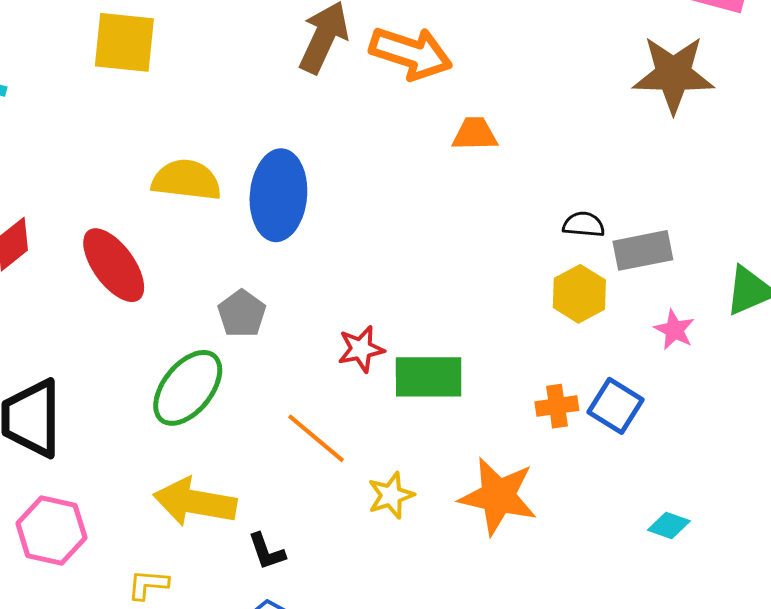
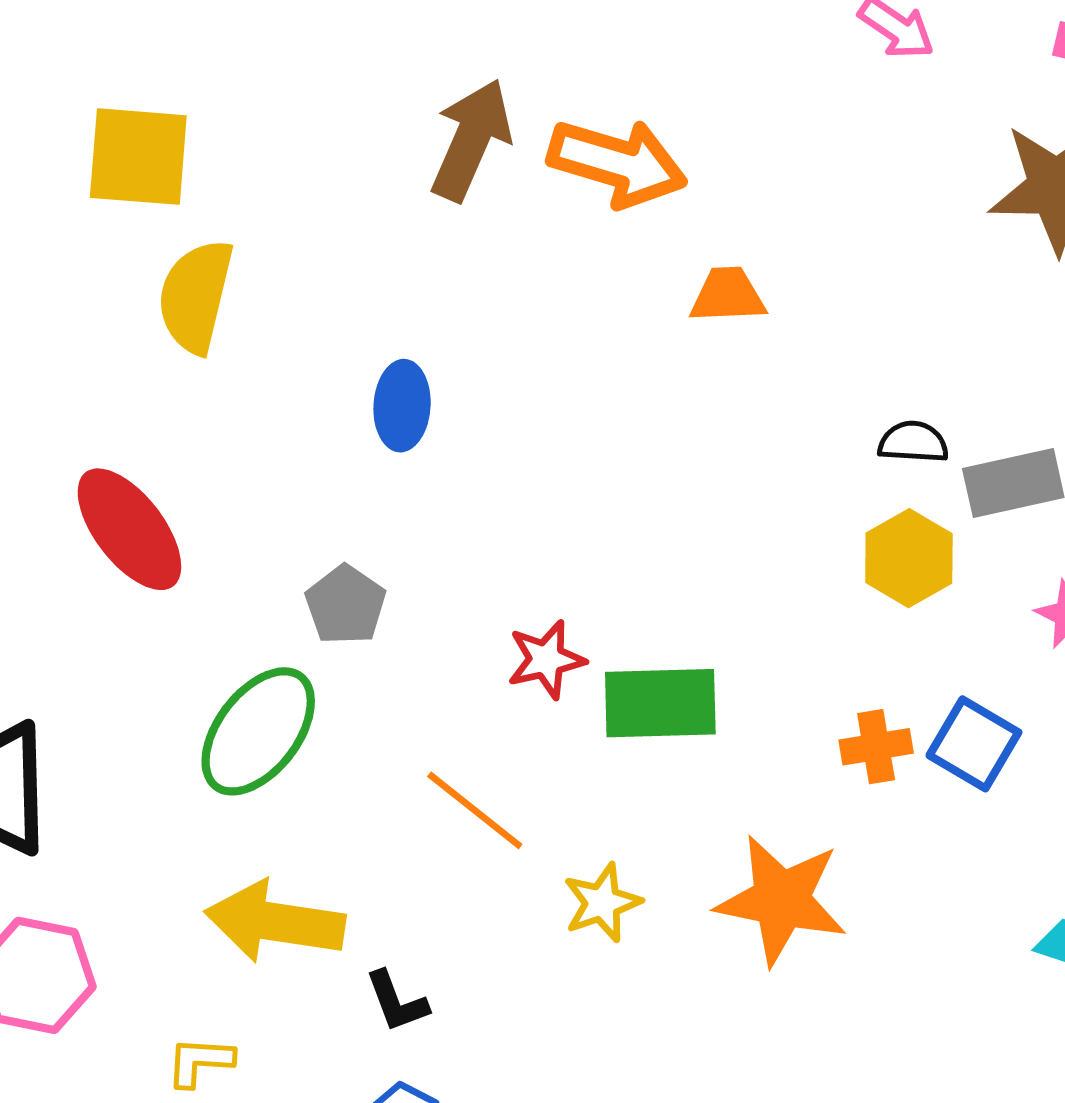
yellow semicircle: (186, 180) -> (196, 296), moved, turned -82
blue ellipse: (278, 195) -> (402, 406), size x0.6

